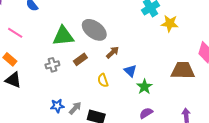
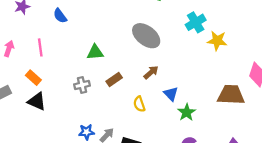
gray ellipse: (94, 30) -> (146, 36), moved
pink line: (15, 33) -> (40, 47), turned 49
green triangle: (63, 36) -> (95, 52), size x0.7

